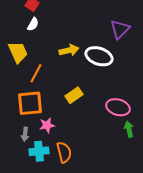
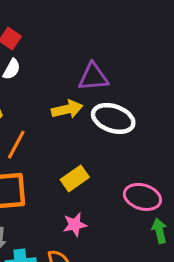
purple triangle: (120, 29) -> (93, 77), moved, turned 40
pink star: (47, 125) -> (75, 225), moved

